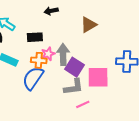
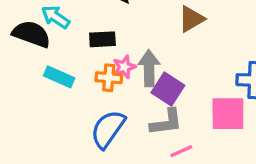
pink square: (98, 77) -> (228, 114), moved
blue semicircle: (33, 78) -> (108, 129), moved

